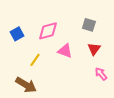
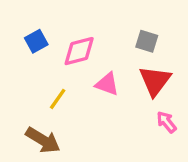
blue square: (17, 34) -> (36, 41), moved
red triangle: (94, 49) -> (155, 81), size x1.5

